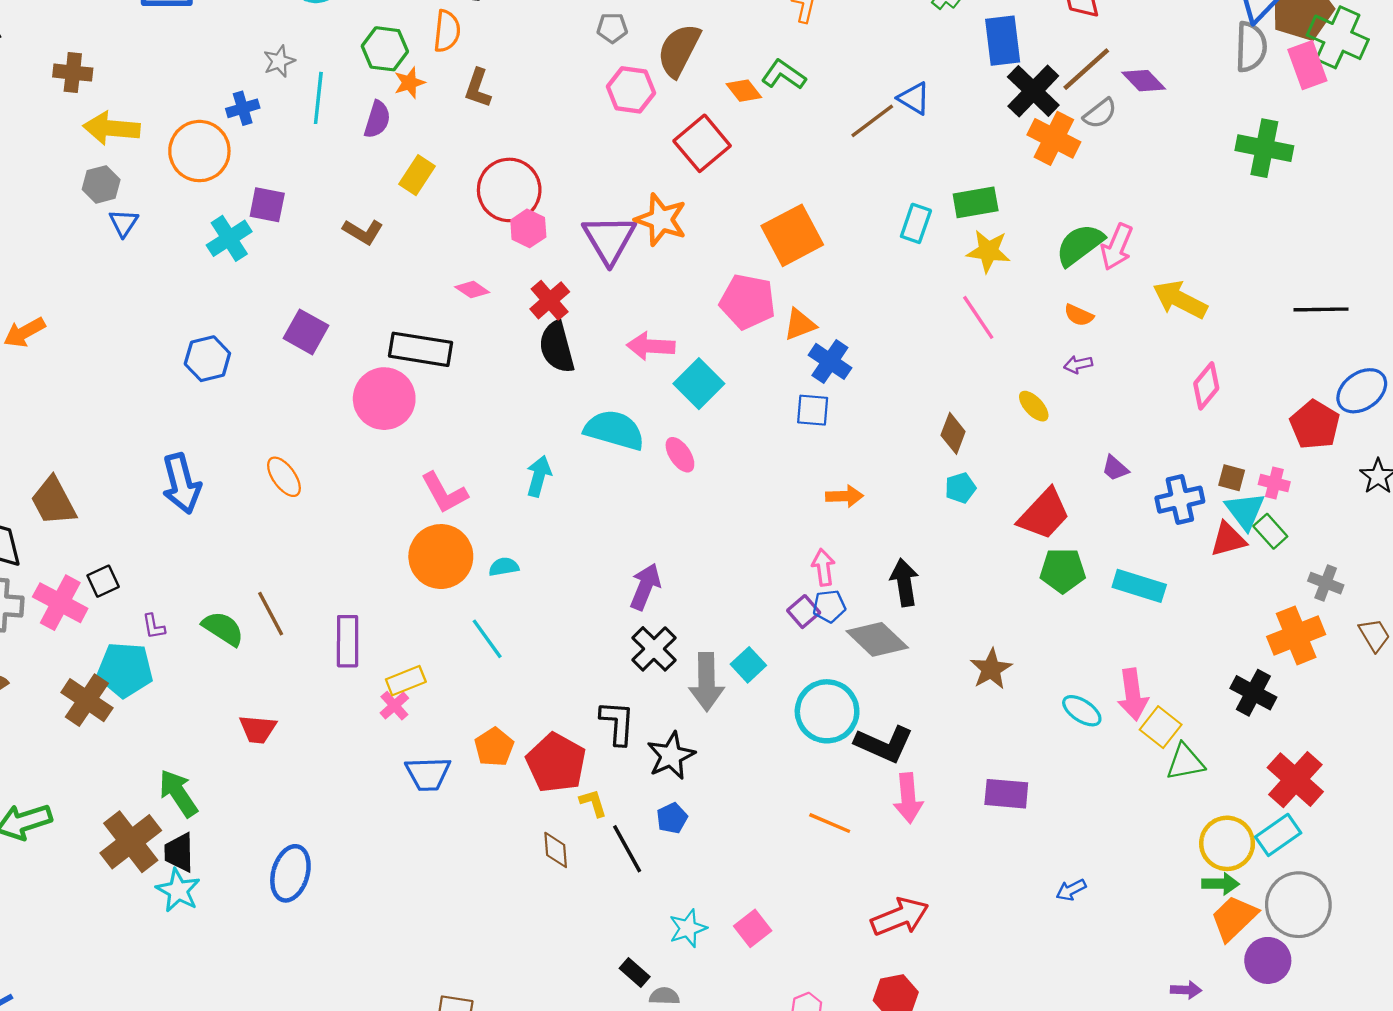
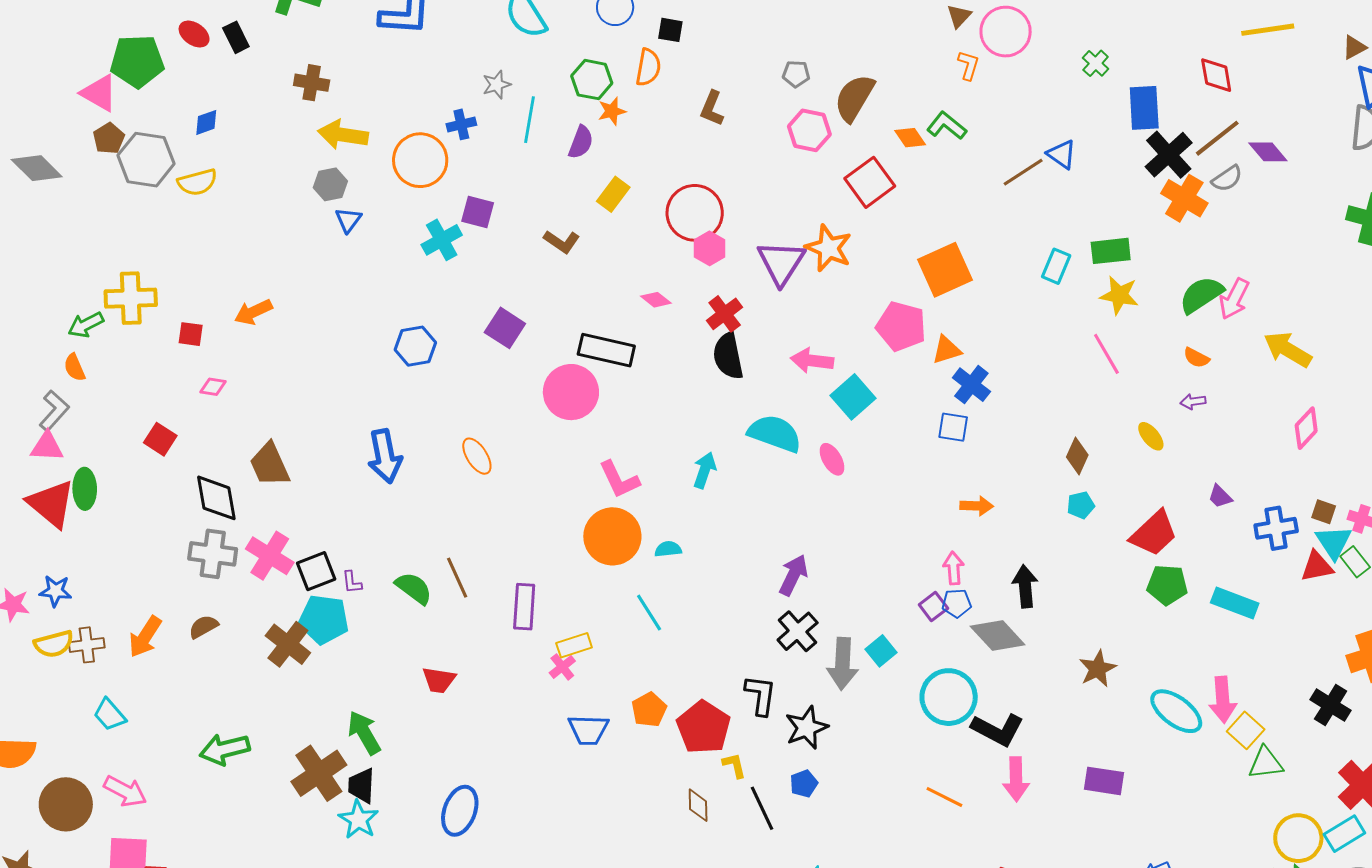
brown L-shape: (478, 88) -> (712, 108), moved
black square: (103, 581) -> (316, 571), moved, size x1.4
cyan ellipse: (1082, 711) -> (1176, 711), size x1.5

